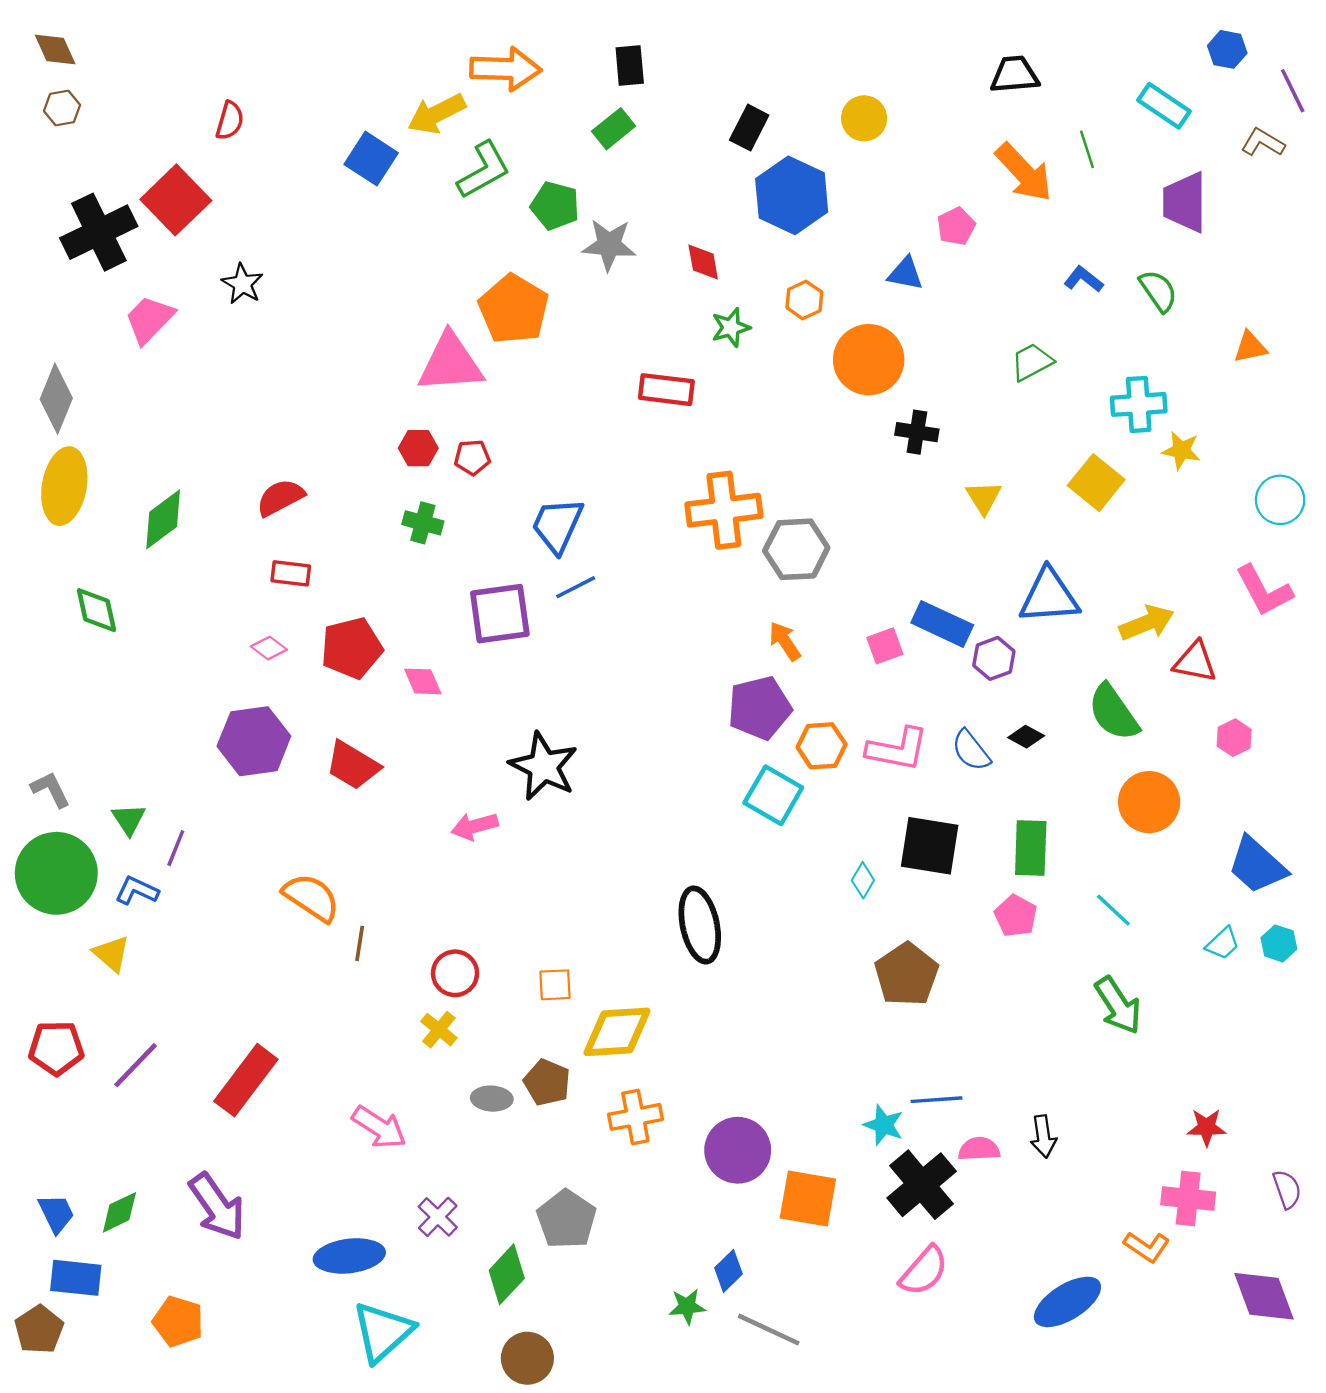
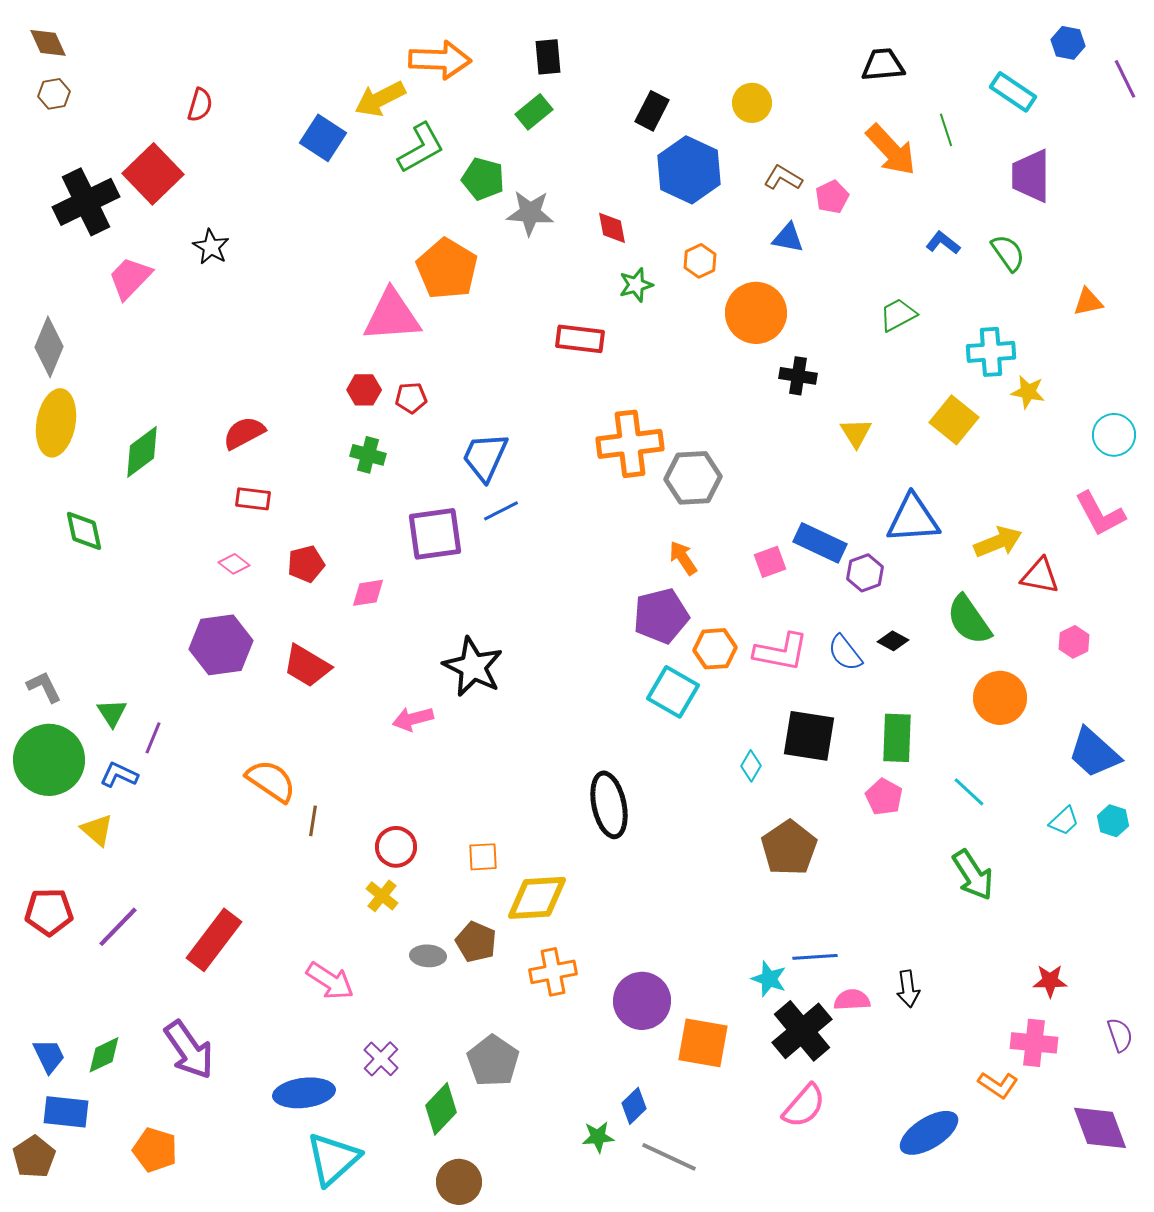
brown L-shape: (1263, 142) -> (783, 178), moved
red pentagon: (352, 648) -> (306, 564), size x0.7
pink diamond: (423, 681) -> (368, 593), turned -75

